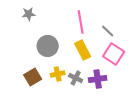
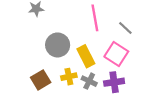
yellow rectangle: (83, 50) -> (86, 56), moved
pink square: (114, 54) -> (116, 54), moved

